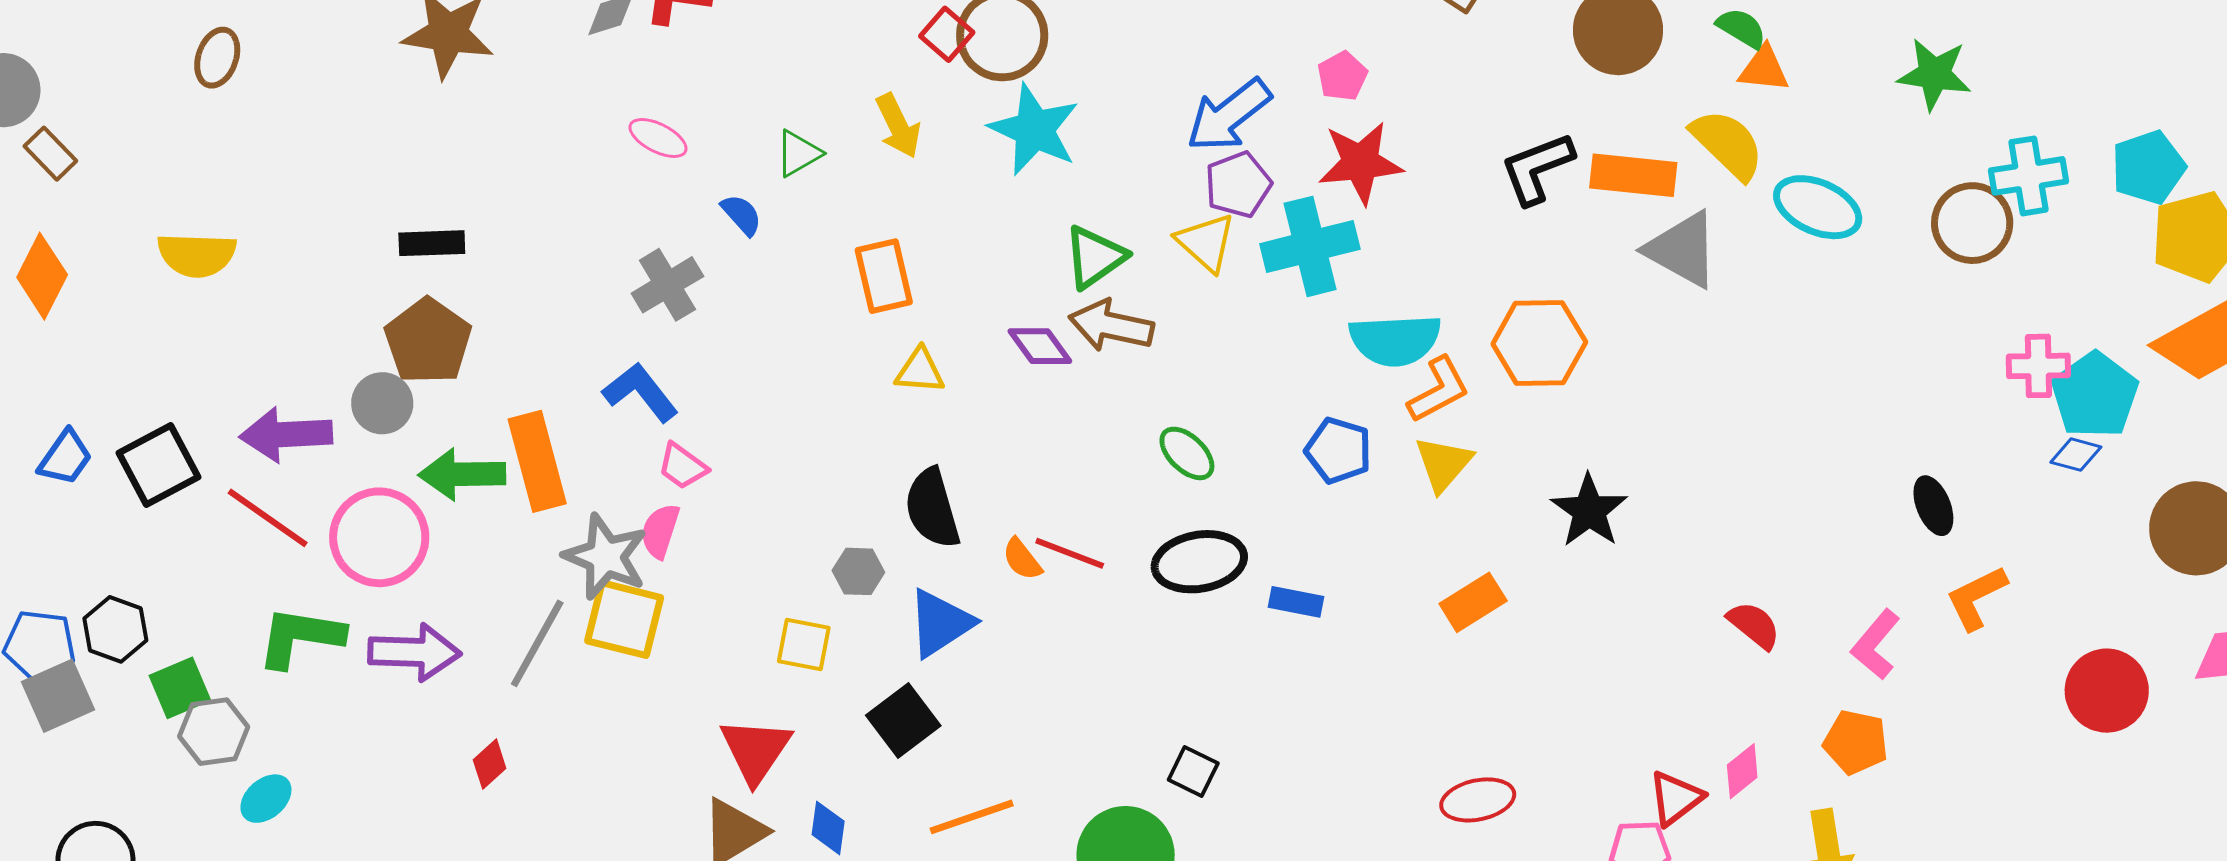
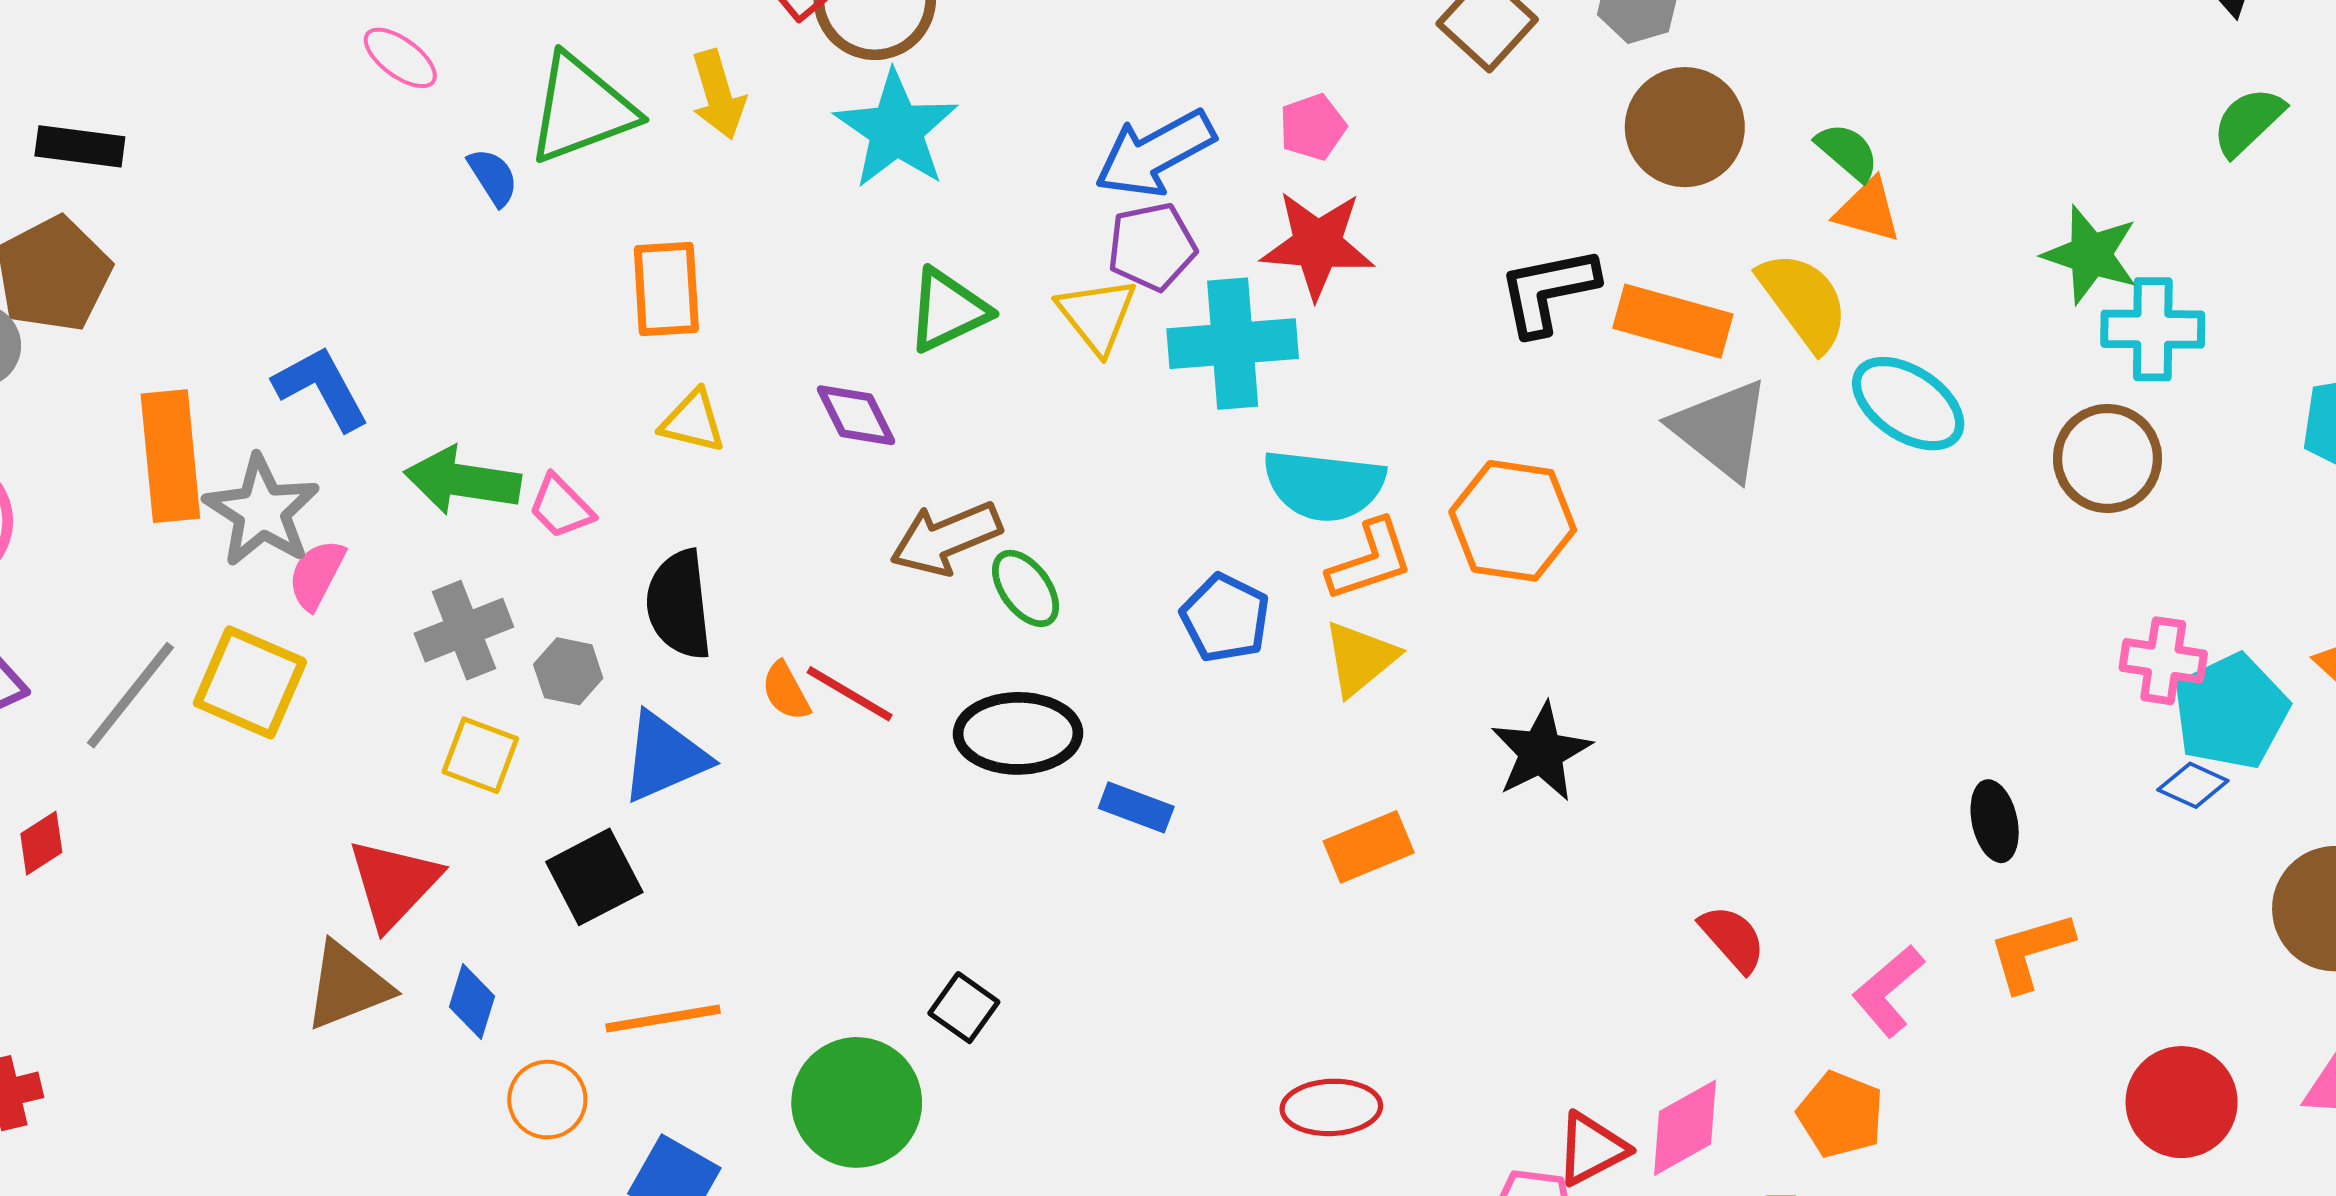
green triangle: (798, 153) -> (581, 109), size x1.8
cyan cross: (2029, 176) -> (2153, 329), moved
gray cross: (667, 285) -> (464, 630), moved
brown arrow: (1111, 326) -> (946, 538), moved, turned -44
pink trapezoid: (682, 466) -> (561, 507), moved
green arrow: (462, 474) -> (462, 481), moved
gray star: (606, 557) -> (262, 511), moved
pink diamond: (1742, 771) -> (1685, 1128), size x1.4

